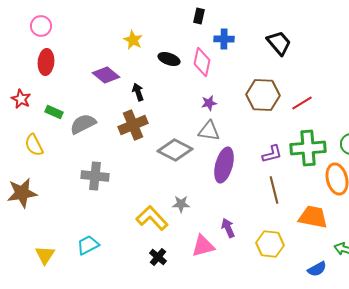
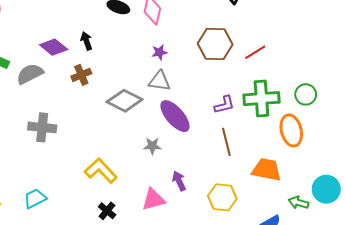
purple diamond: (106, 75) -> (54, 47), moved
brown cross: (133, 125) -> (81, 75), size x0.7
purple ellipse: (224, 165) -> (175, 116), turned -56
gray star: (181, 204) -> (152, 146), moved

